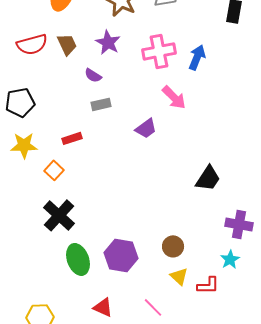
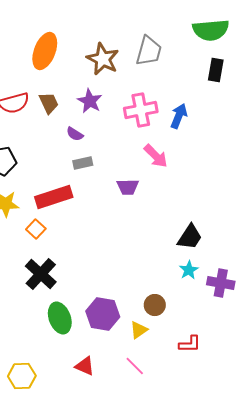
purple trapezoid: (146, 128) -> (128, 187), turned 35
red rectangle: (72, 138) -> (54, 197), size x1.8
cyan star: (230, 259) -> (189, 270), moved
yellow triangle: (179, 276) -> (139, 330), moved, turned 42

